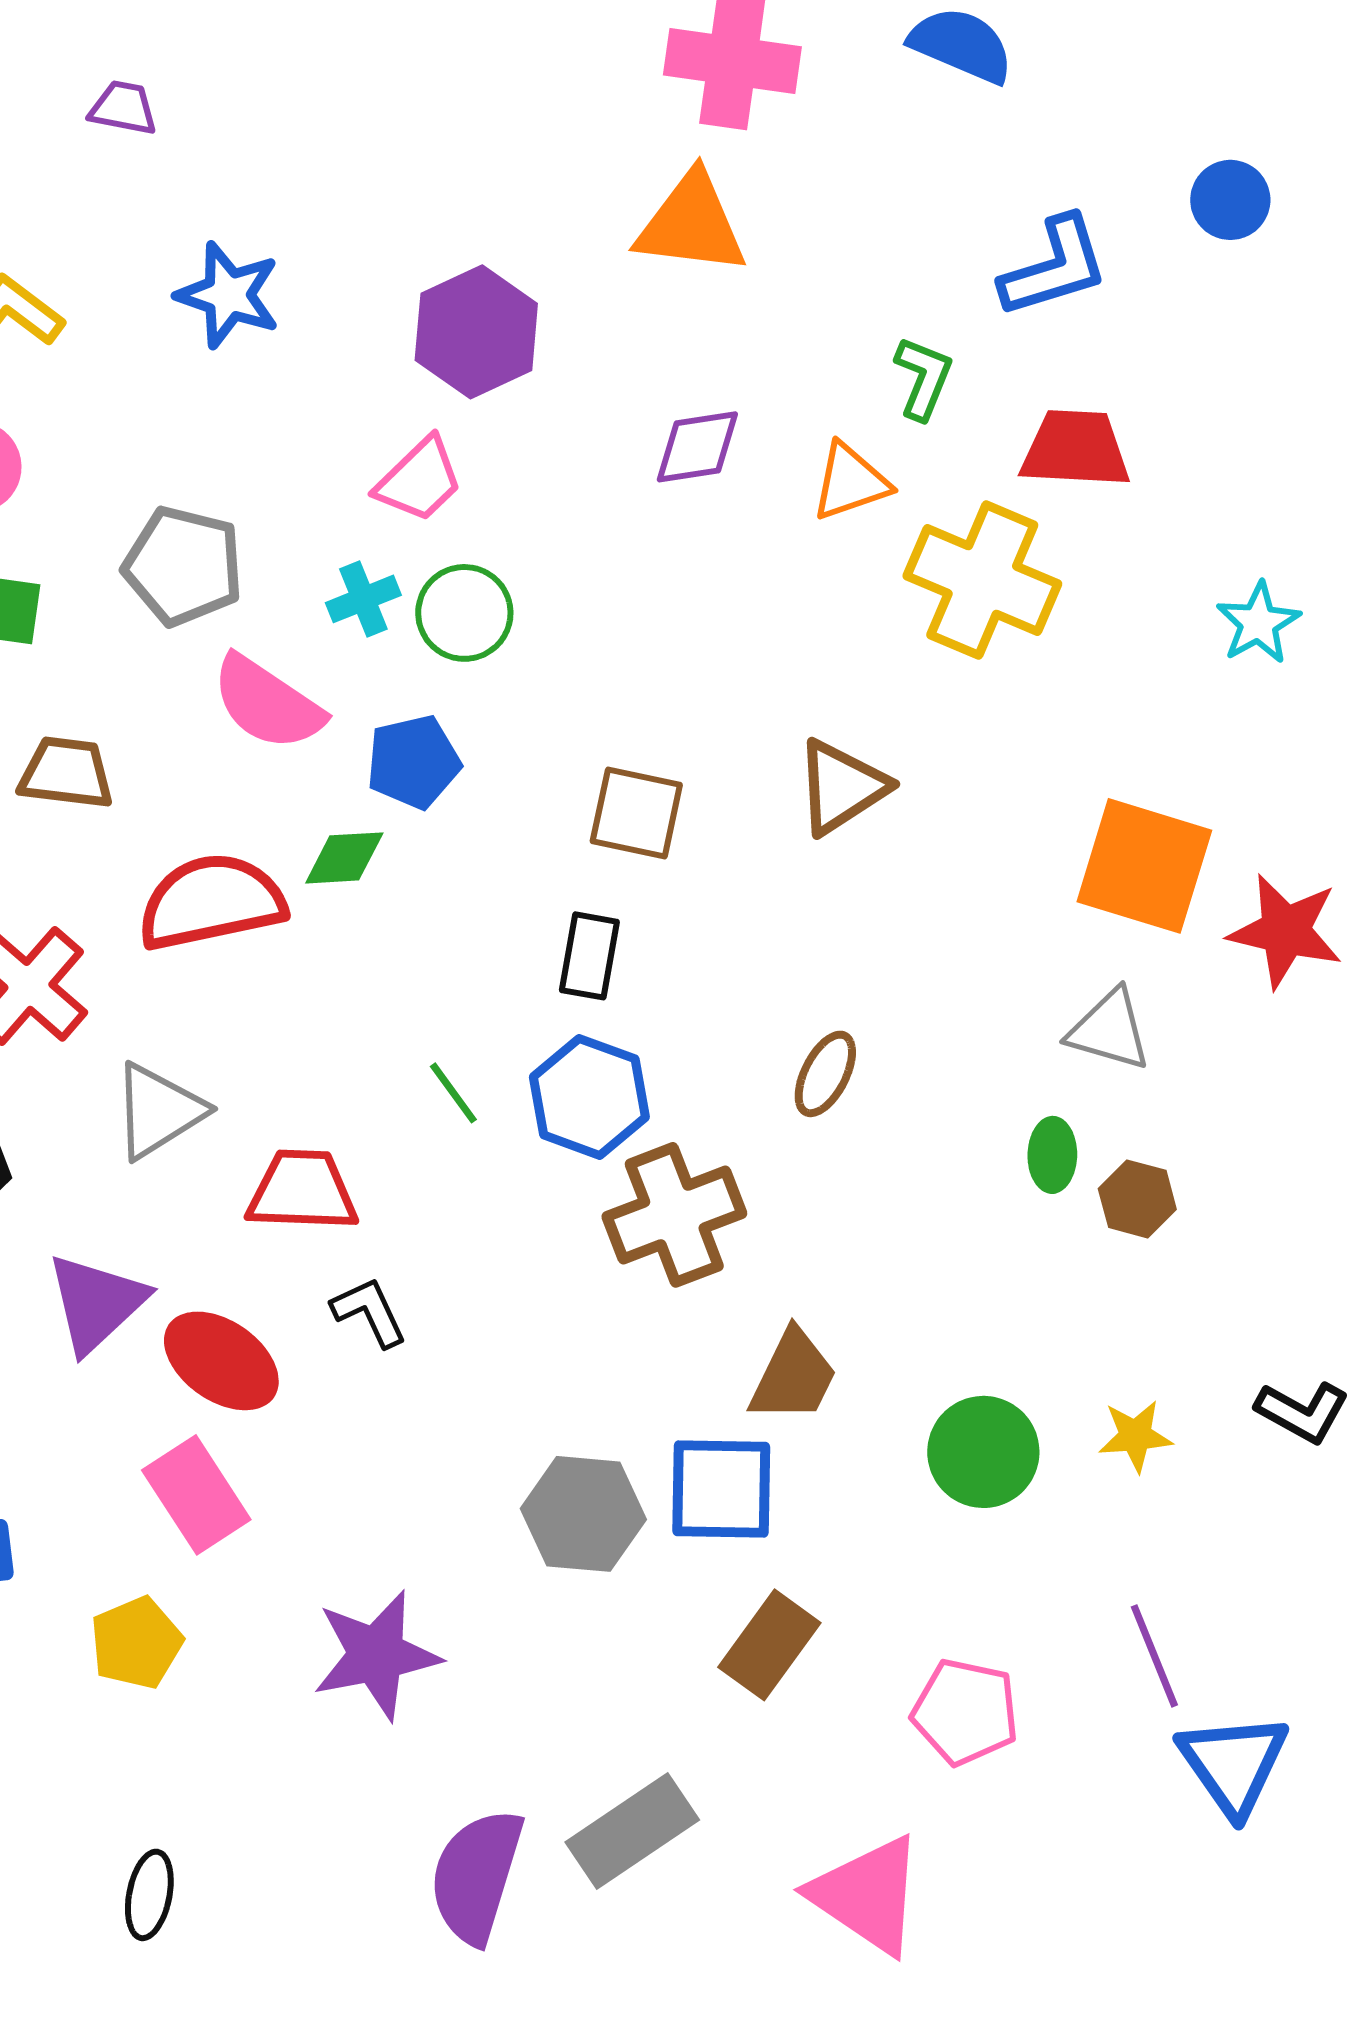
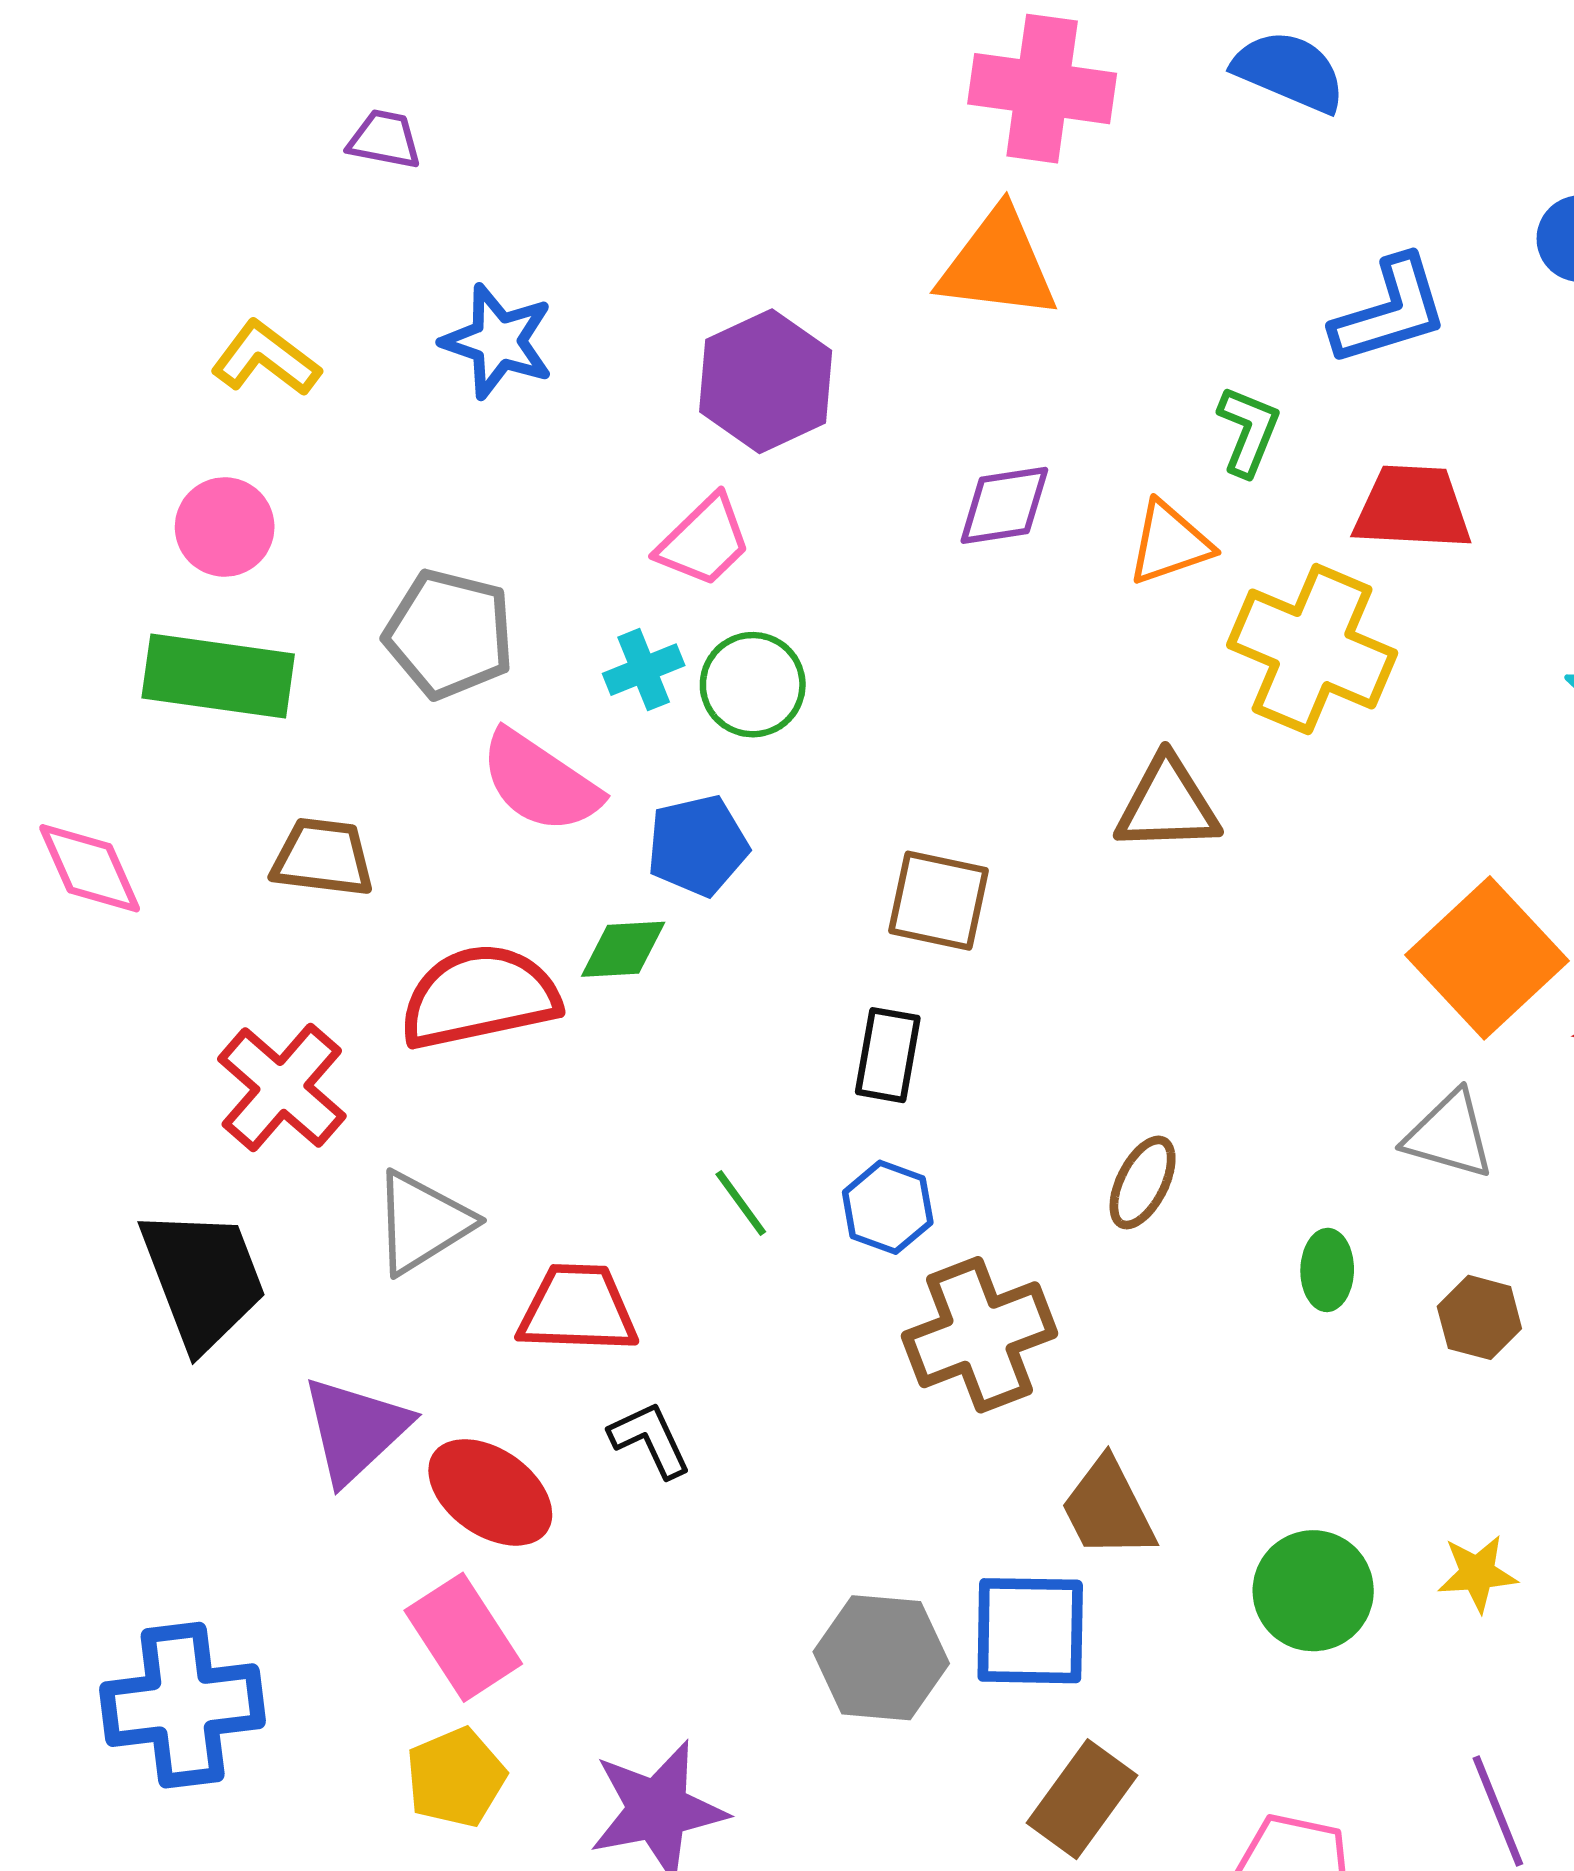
brown triangle: (841, 787) -> (1167, 805), moved, turned 31
orange square: (1144, 866) -> (1487, 958), turned 30
blue hexagon: (589, 1097) -> (888, 1207), size x0.7
green ellipse: (1052, 1155) -> (1327, 1270), moved
brown trapezoid: (793, 1376) -> (1108, 1509), turned 127
yellow pentagon: (136, 1643) -> (456, 1778), moved

